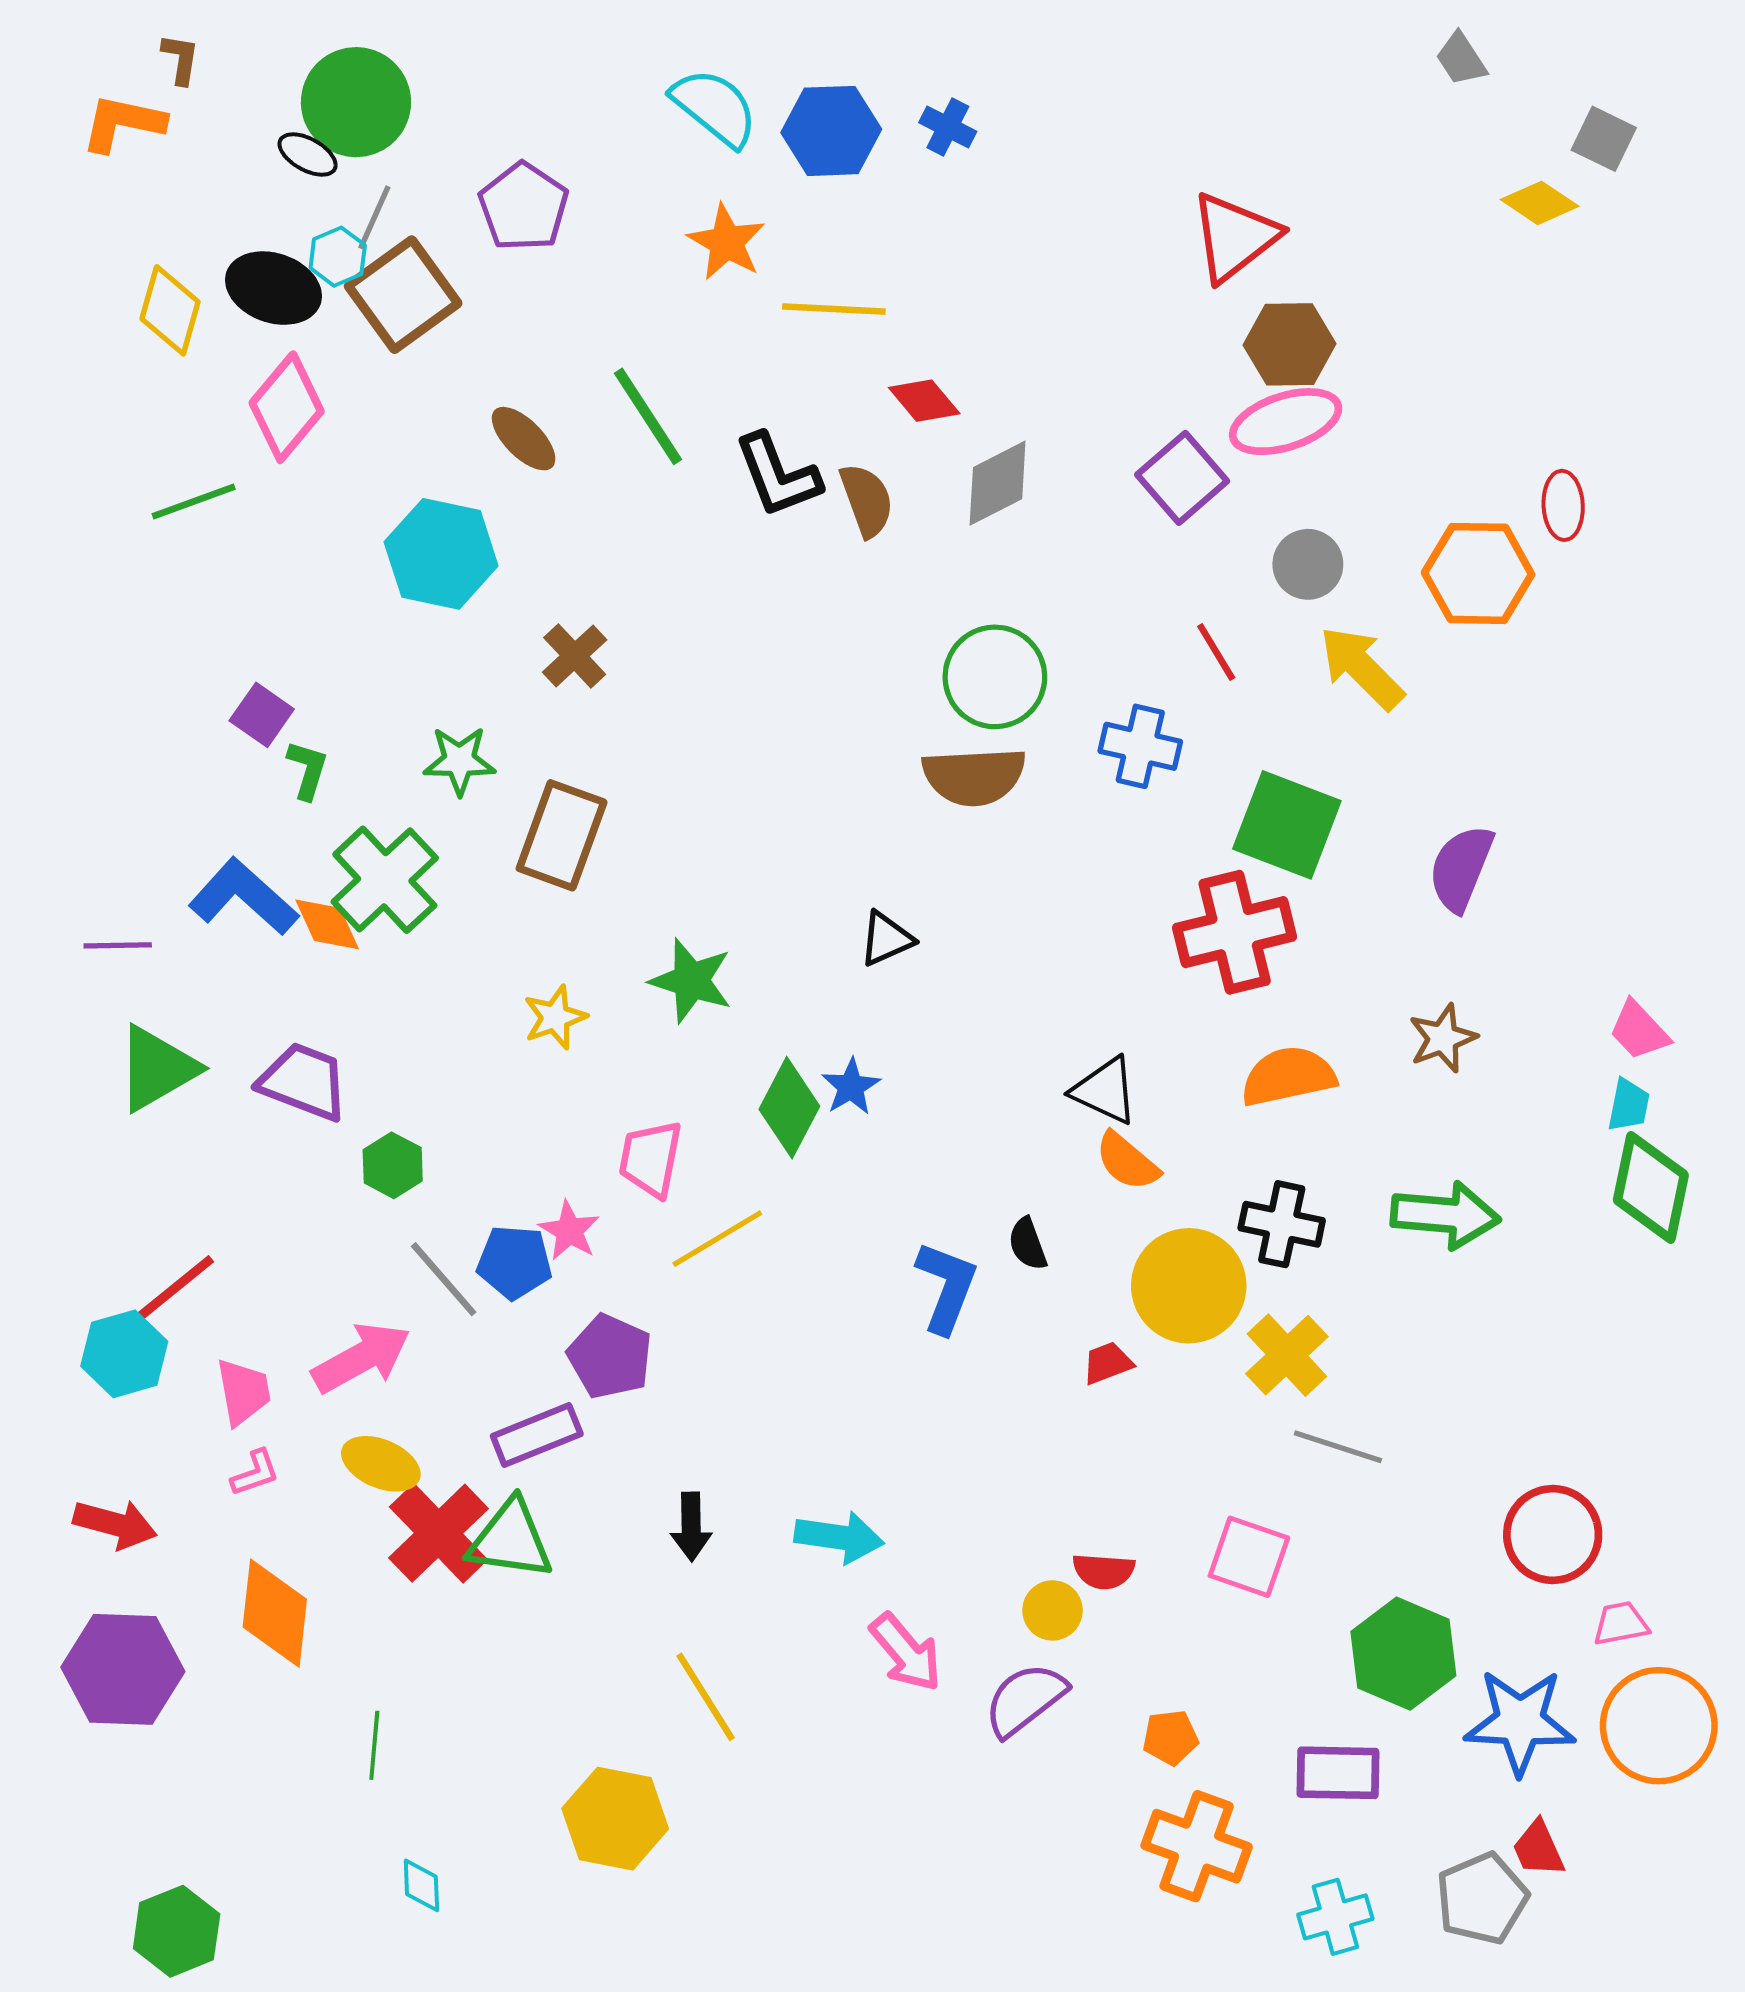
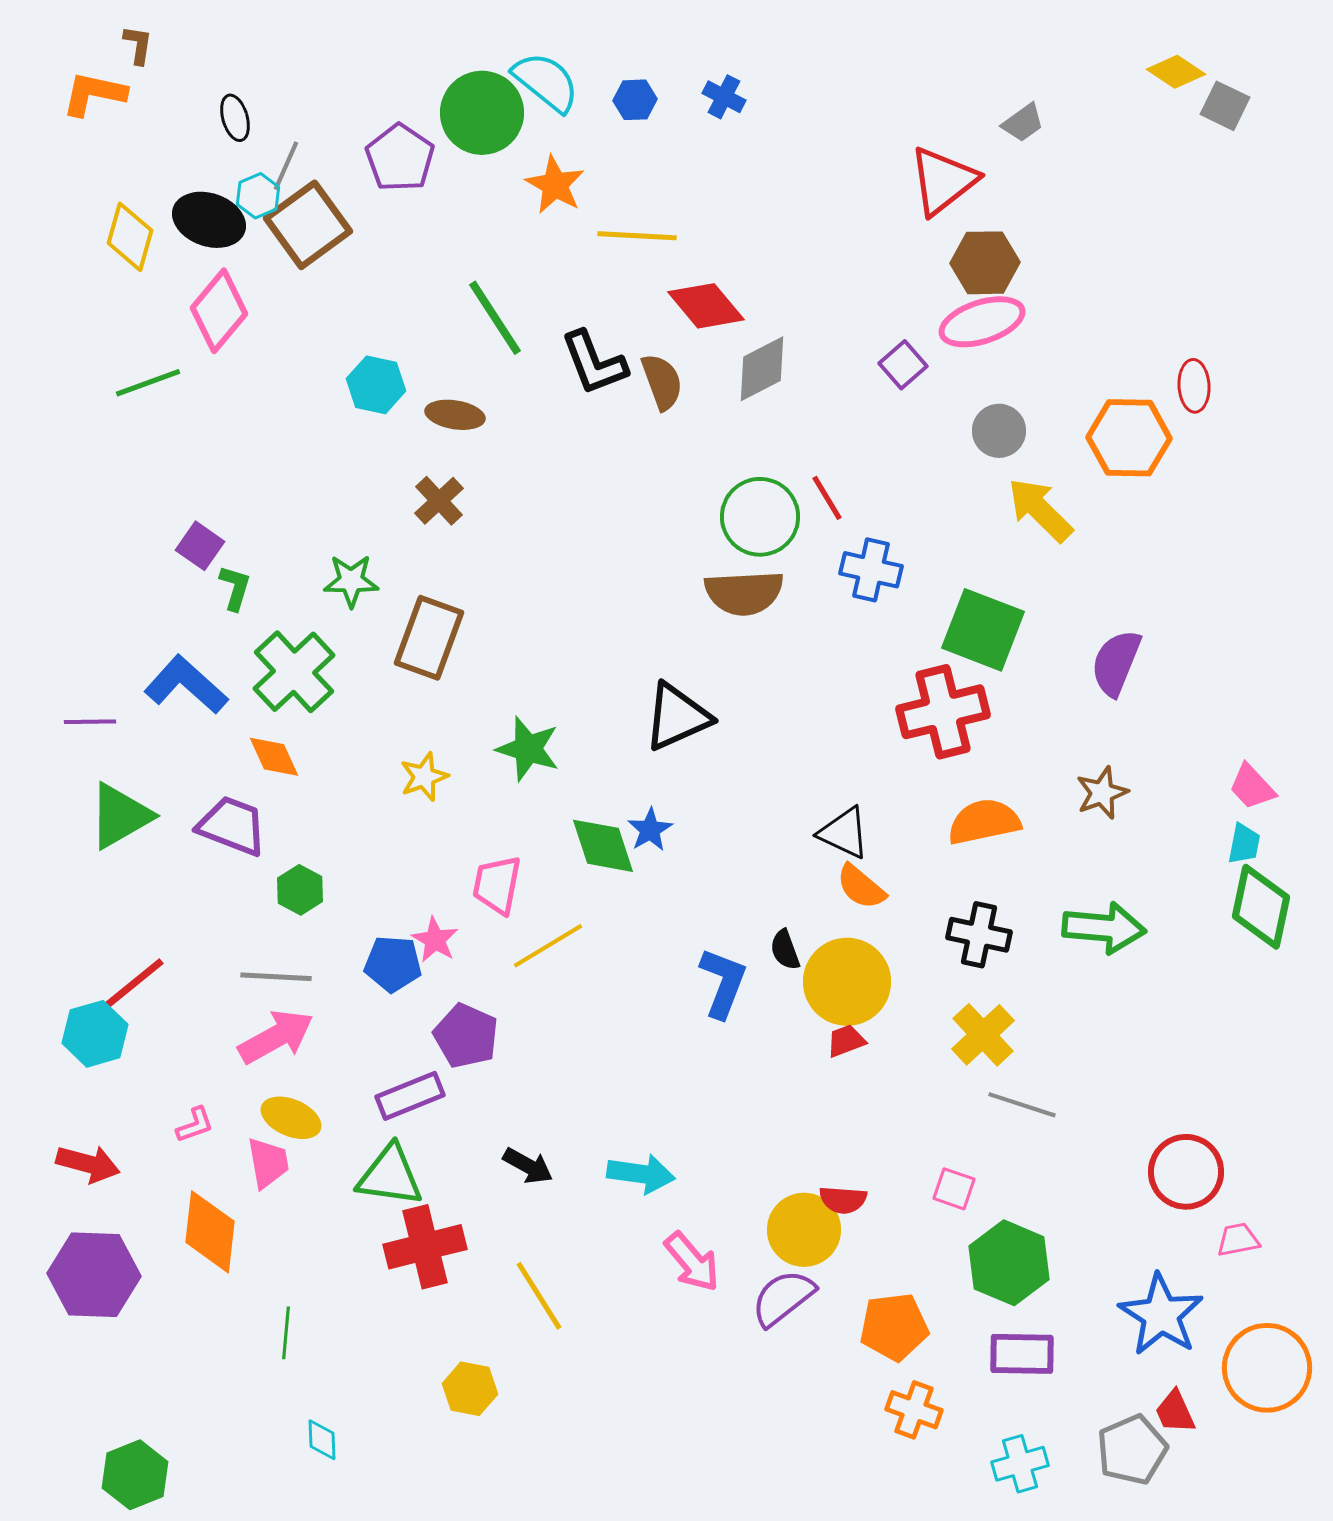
gray trapezoid: (1461, 59) -> (1023, 123), moved, turned -93
green circle: (356, 102) -> (482, 113), moved
blue hexagon: (831, 131) -> (635, 100), size x0.6
black ellipse: (308, 154) -> (235, 118), turned 45
yellow diamond: (1540, 203) -> (1176, 72), moved
red diamond: (924, 401) -> (706, 306), size x1.4
brown ellipse: (524, 439) -> (455, 415), moved, turned -36
purple square: (1182, 478) -> (903, 365), size x0.7
cyan hexagon: (441, 554) -> (376, 385), moved, size x0.7
red line: (1216, 652) -> (827, 498), moved
orange diamond: (327, 924) -> (274, 757), moved
black triangle: (886, 939) -> (677, 717), size x1.6
green diamond: (789, 1108) -> (603, 846), turned -46
gray line: (444, 1279) -> (276, 977), moved, turned -46
yellow circle: (1189, 1286) -> (847, 982), moved
pink trapezoid: (243, 1392) -> (268, 1163), moved
black arrow: (691, 1527) -> (528, 1166), turned -60
red cross: (438, 1533) -> (425, 1247), moved, turned 30
pink square: (1249, 1557) -> (954, 1189), size x0.7
yellow circle: (1053, 1610) -> (804, 1230), size x1.6
green hexagon: (1403, 1654) -> (1009, 1263), moved
blue star: (1520, 1722) -> (1161, 1315), turned 30
orange circle: (1659, 1726) -> (1267, 1368), moved
orange pentagon: (1170, 1737) -> (894, 1327), size x1.6
yellow hexagon: (615, 1819) -> (470, 1389), size x0.7
orange cross: (1197, 1846) -> (914, 1410), size x0.7

